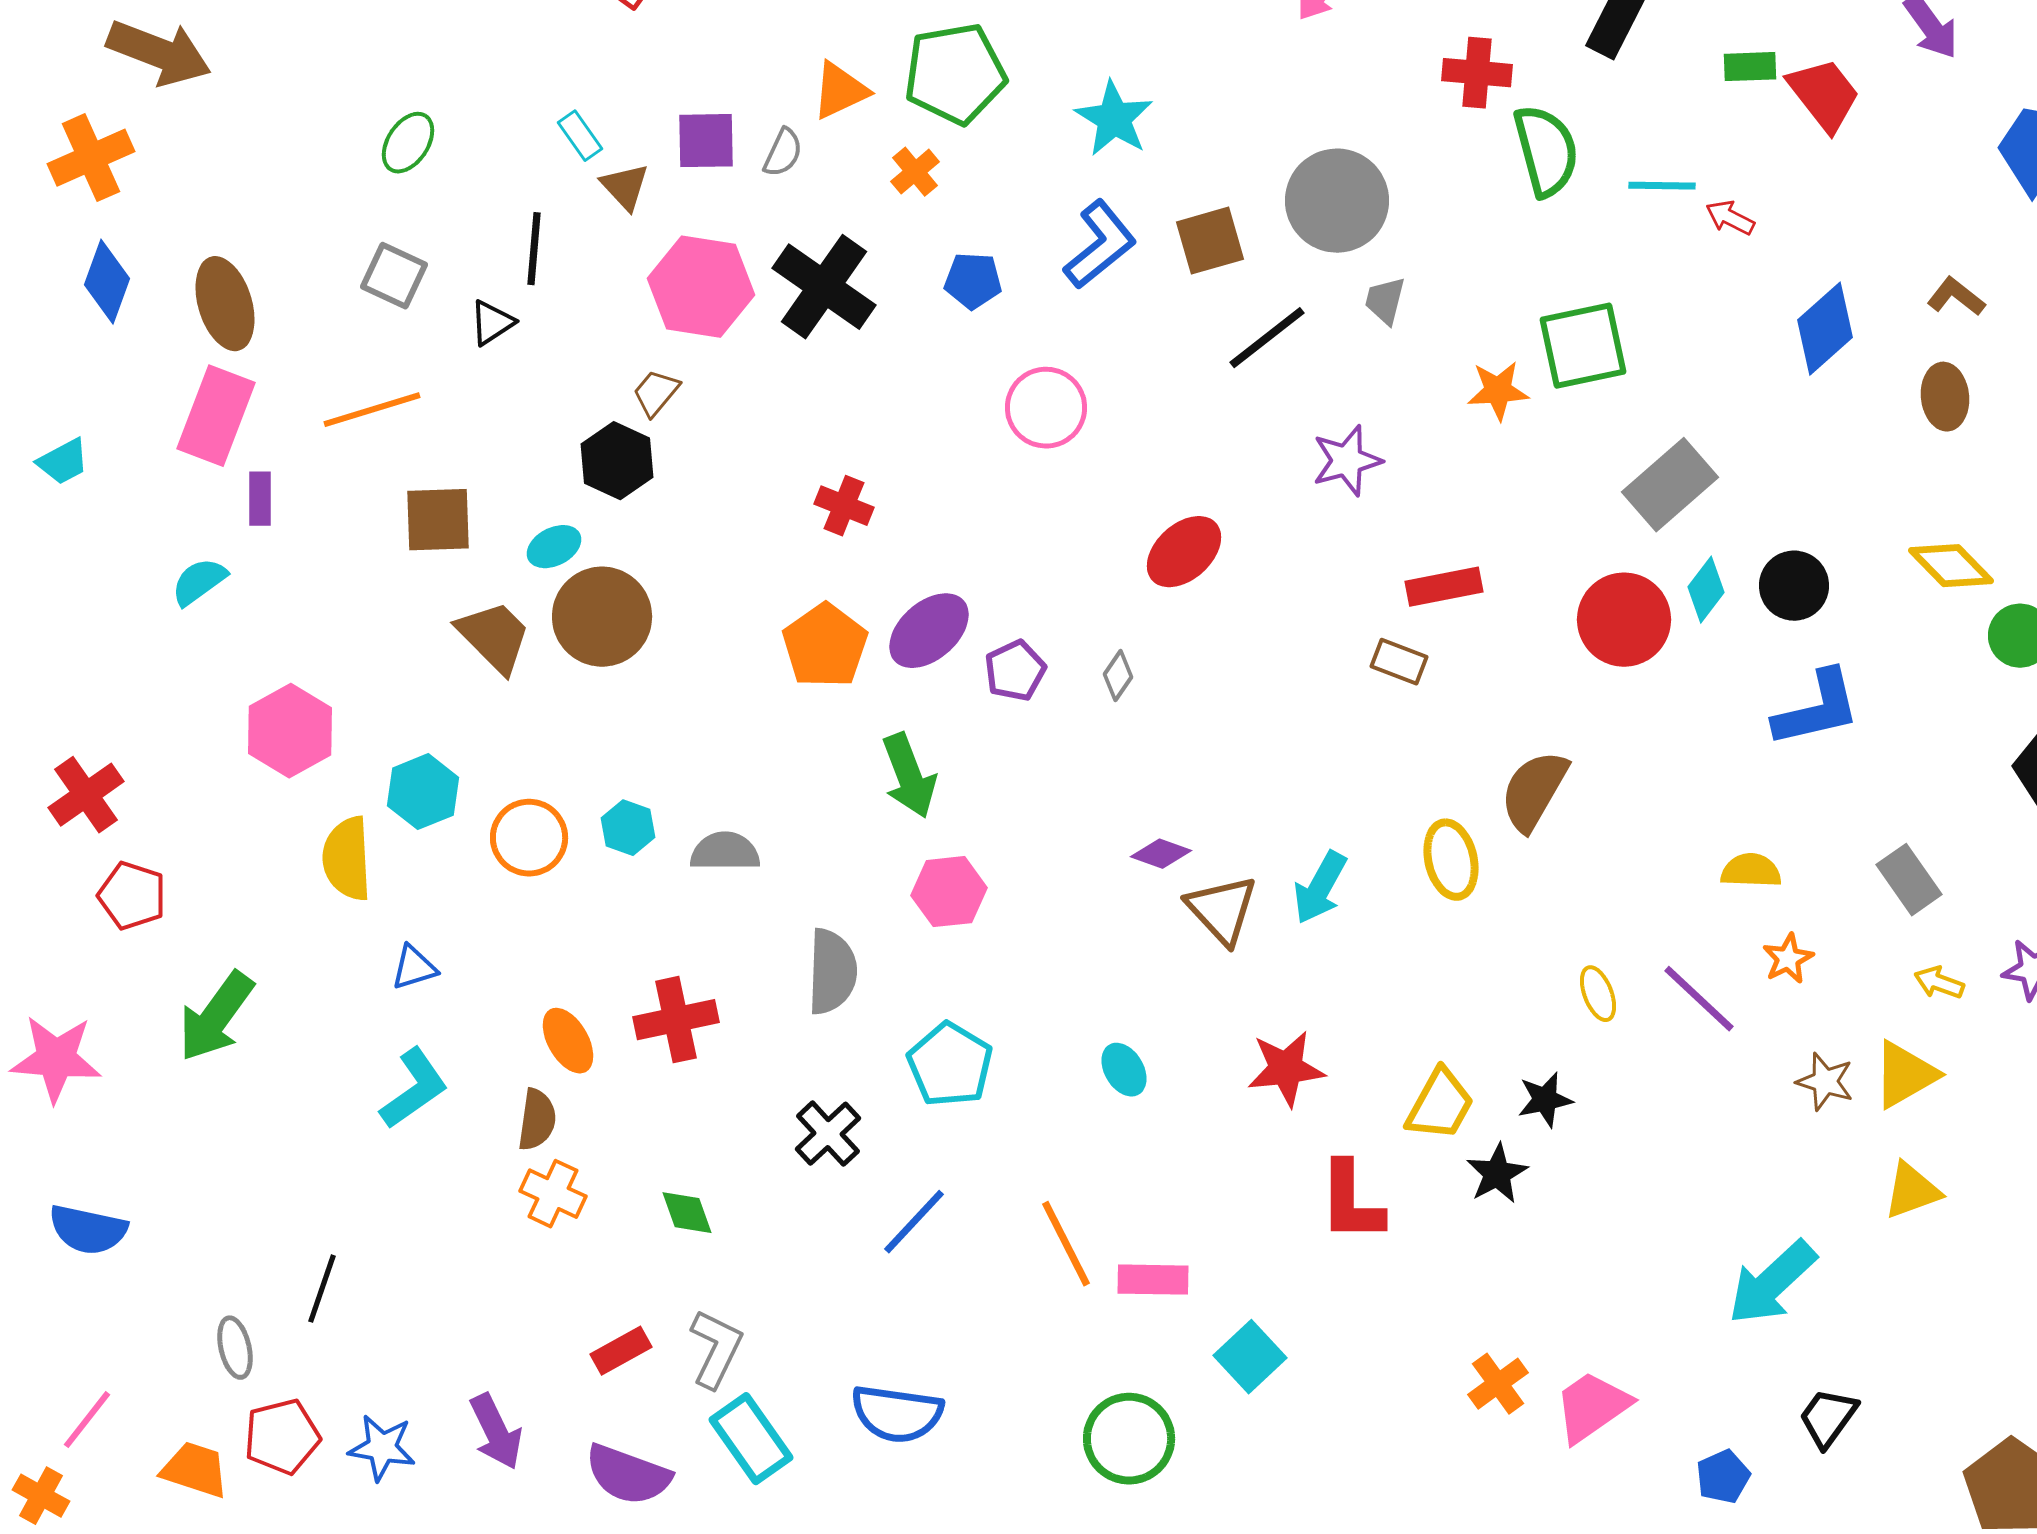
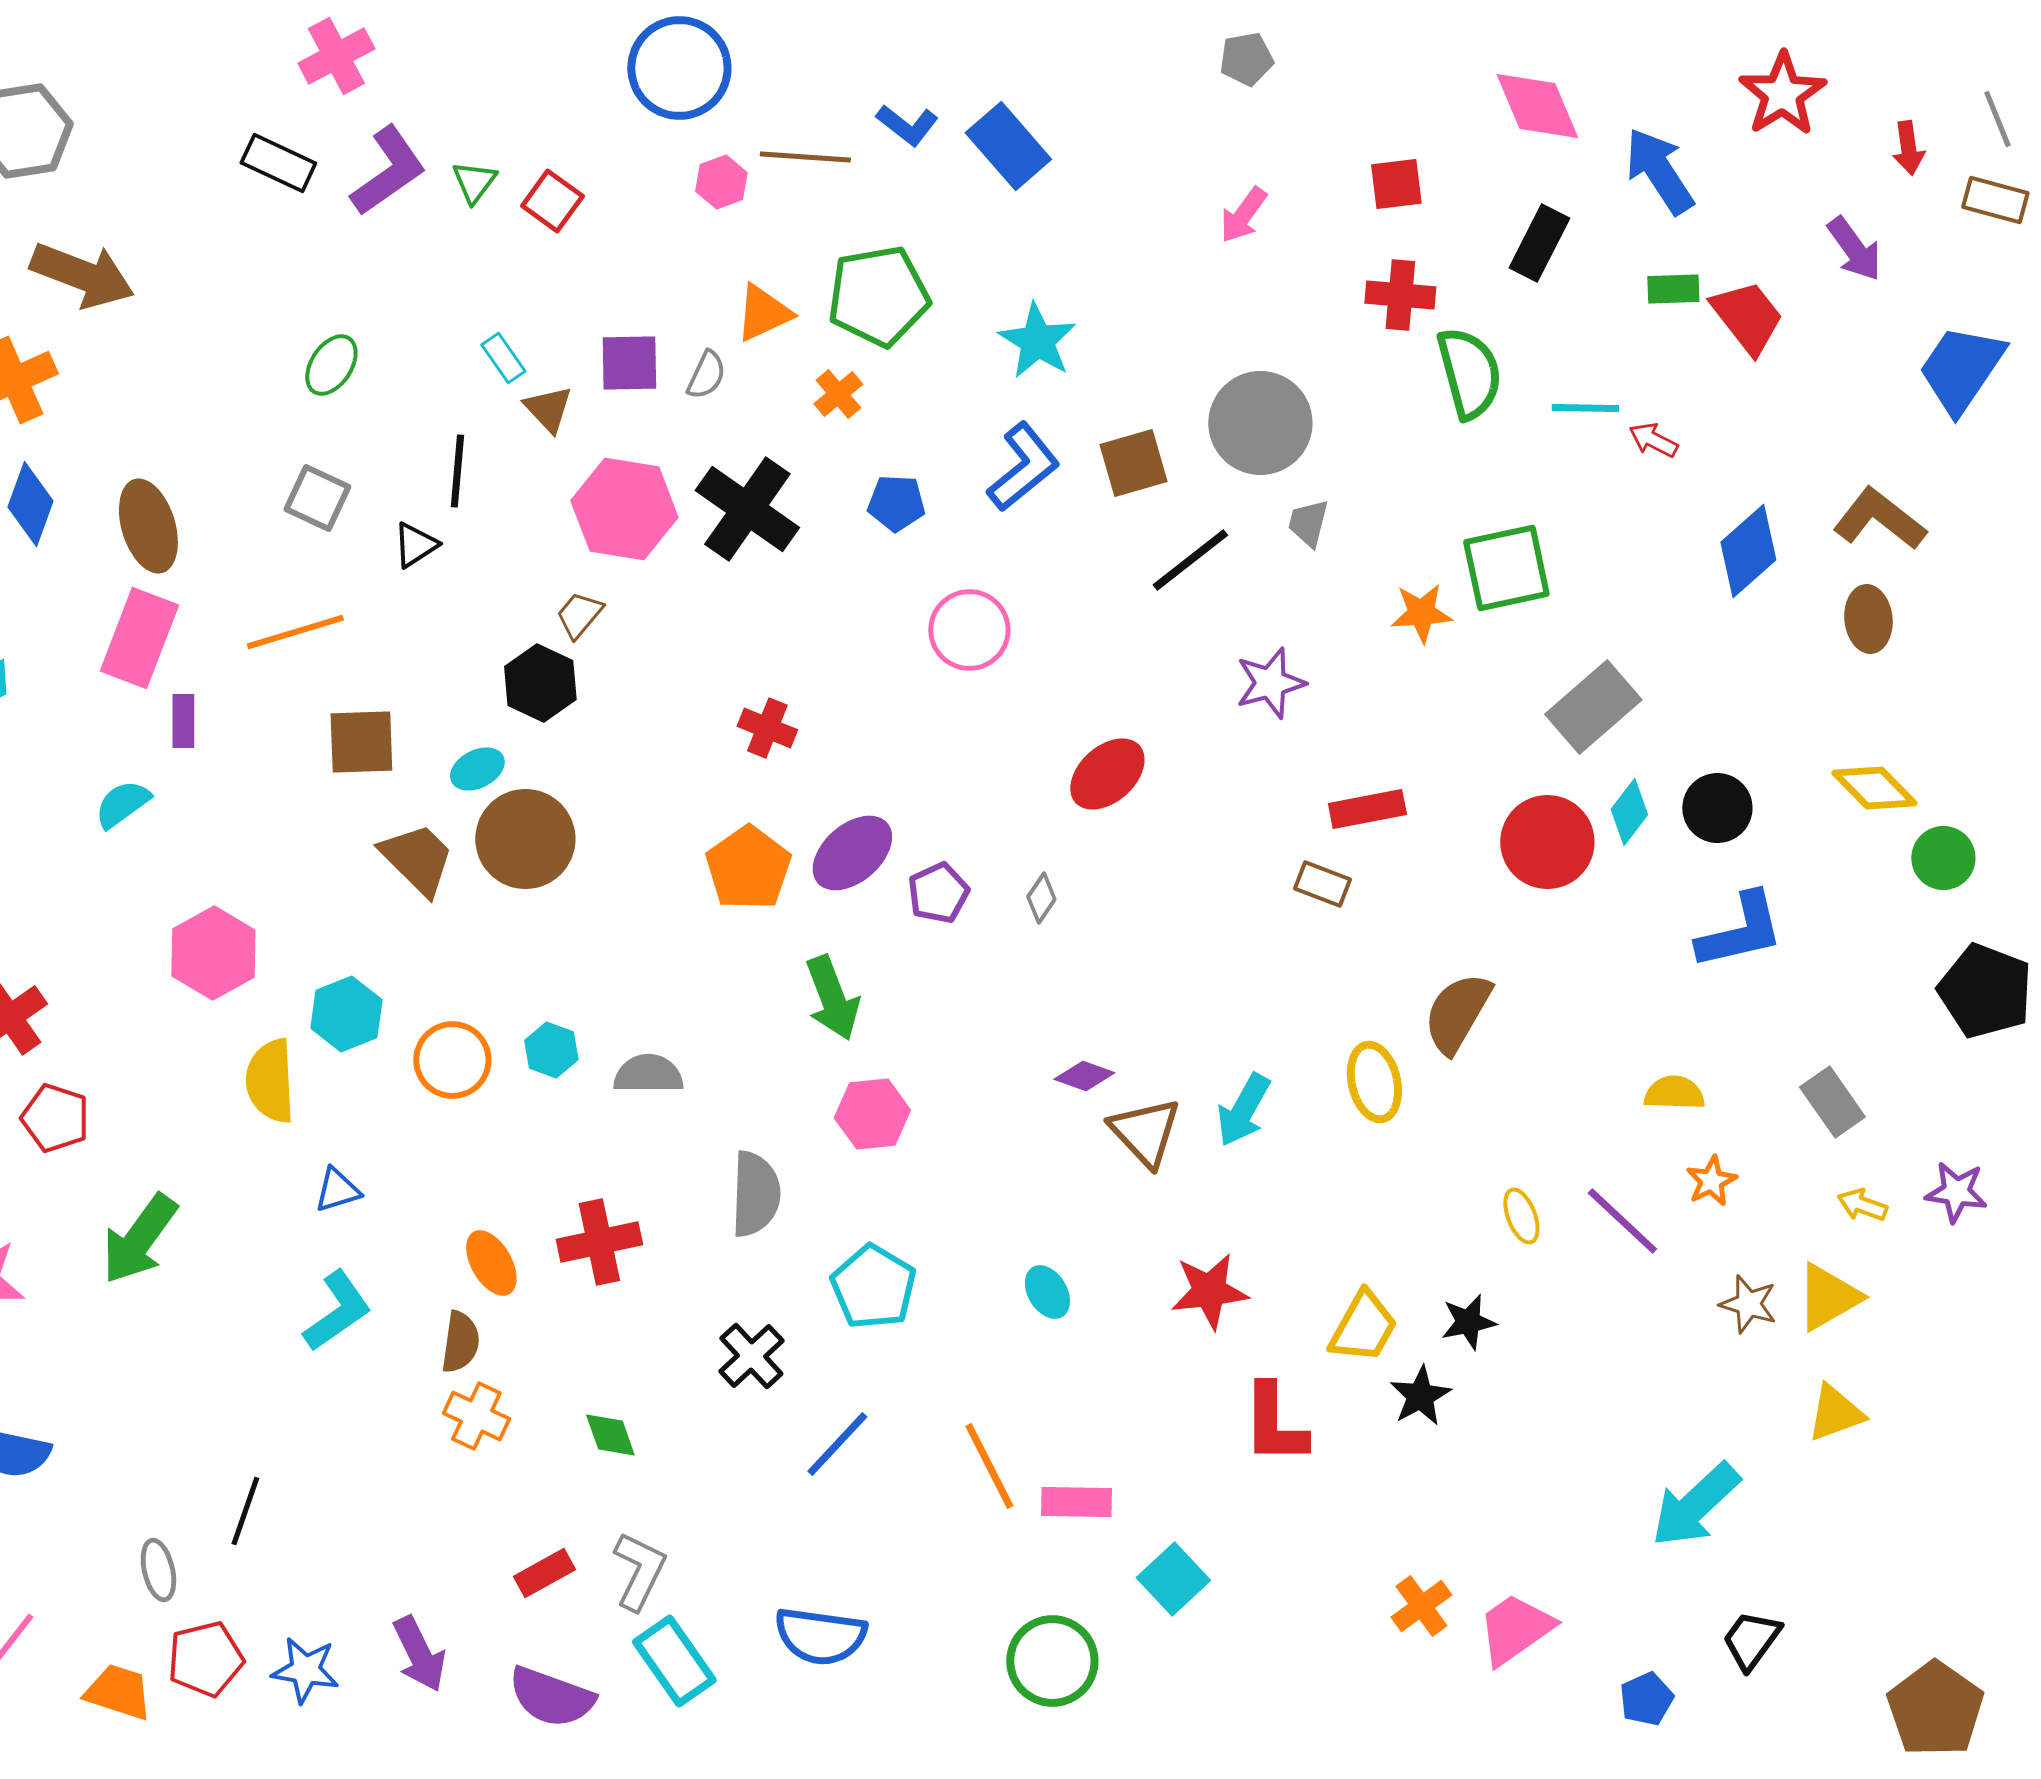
brown L-shape: (1956, 297) -> (1879, 519), size x1.6

